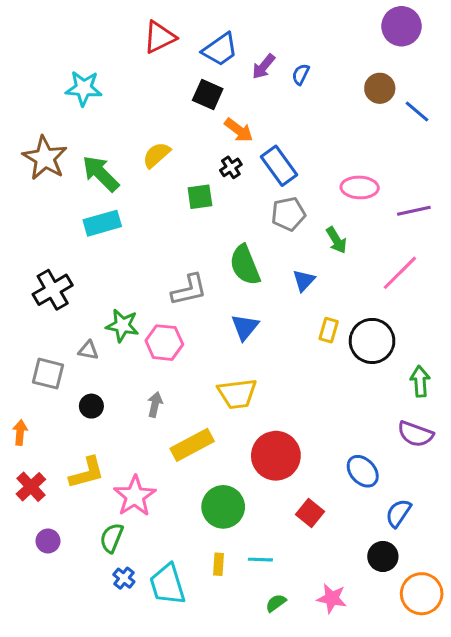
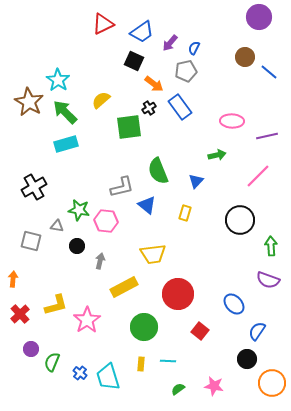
cyan star: (84, 88) -> (58, 80), moved, turned 30
green square: (200, 197) -> (129, 127), size x1.5
gray pentagon: (288, 214) -> (186, 71), moved
green arrow: (336, 240) -> (217, 155), turned -72
blue triangle: (245, 327) -> (147, 205), moved, turned -30
yellow rectangle: (329, 330) -> (185, 213), moved
black circle: (91, 406) -> (77, 246), moved
green semicircle: (112, 538) -> (52, 362), moved

